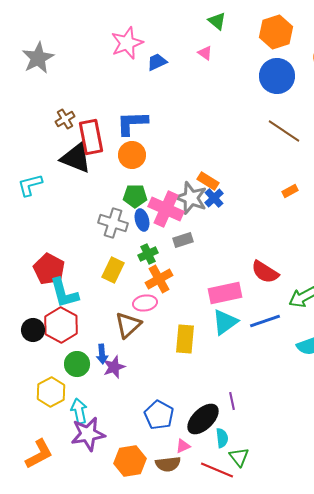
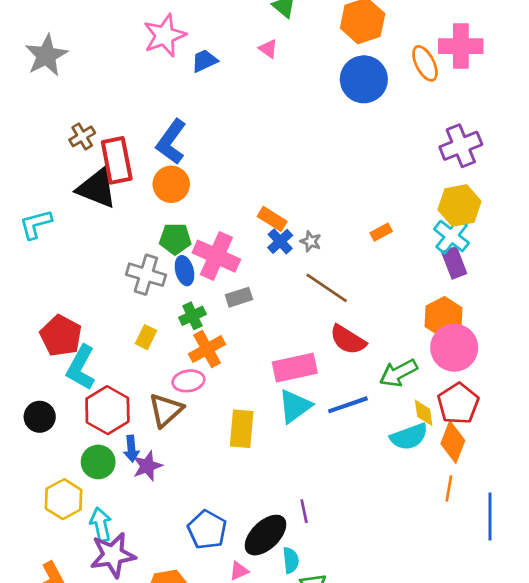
blue L-shape: (132, 123) -> (171, 142), turned -52
brown line: (284, 131) -> (327, 288), moved
gray star: (191, 198) -> (311, 241), moved, size x0.5
yellow rectangle: (113, 270) -> (146, 337), size x0.7
cyan L-shape: (64, 293) -> (81, 368), turned 44
red hexagon: (61, 325) -> (107, 410), moved

